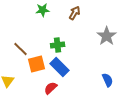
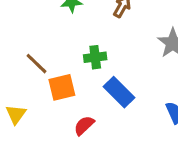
blue rectangle: (60, 67) -> (119, 92), moved

